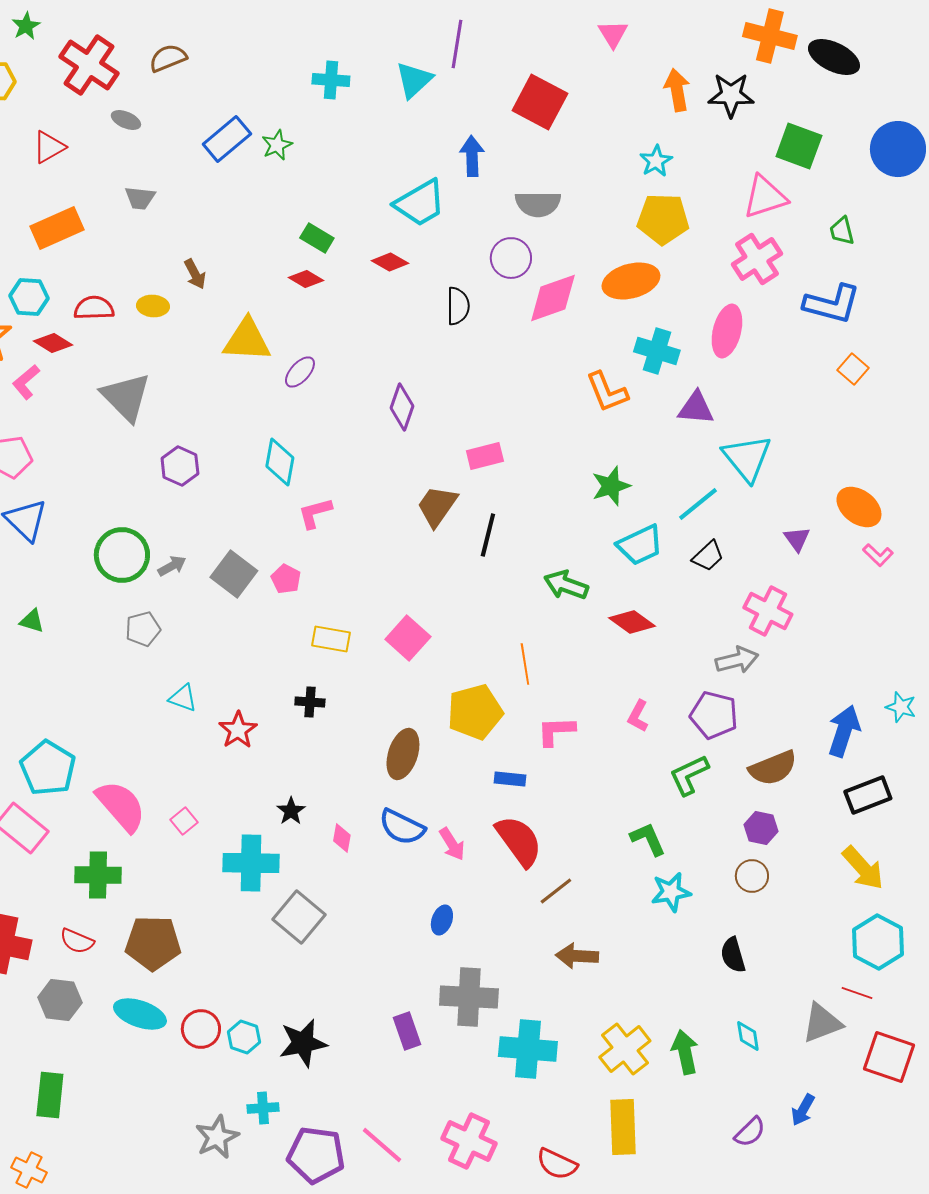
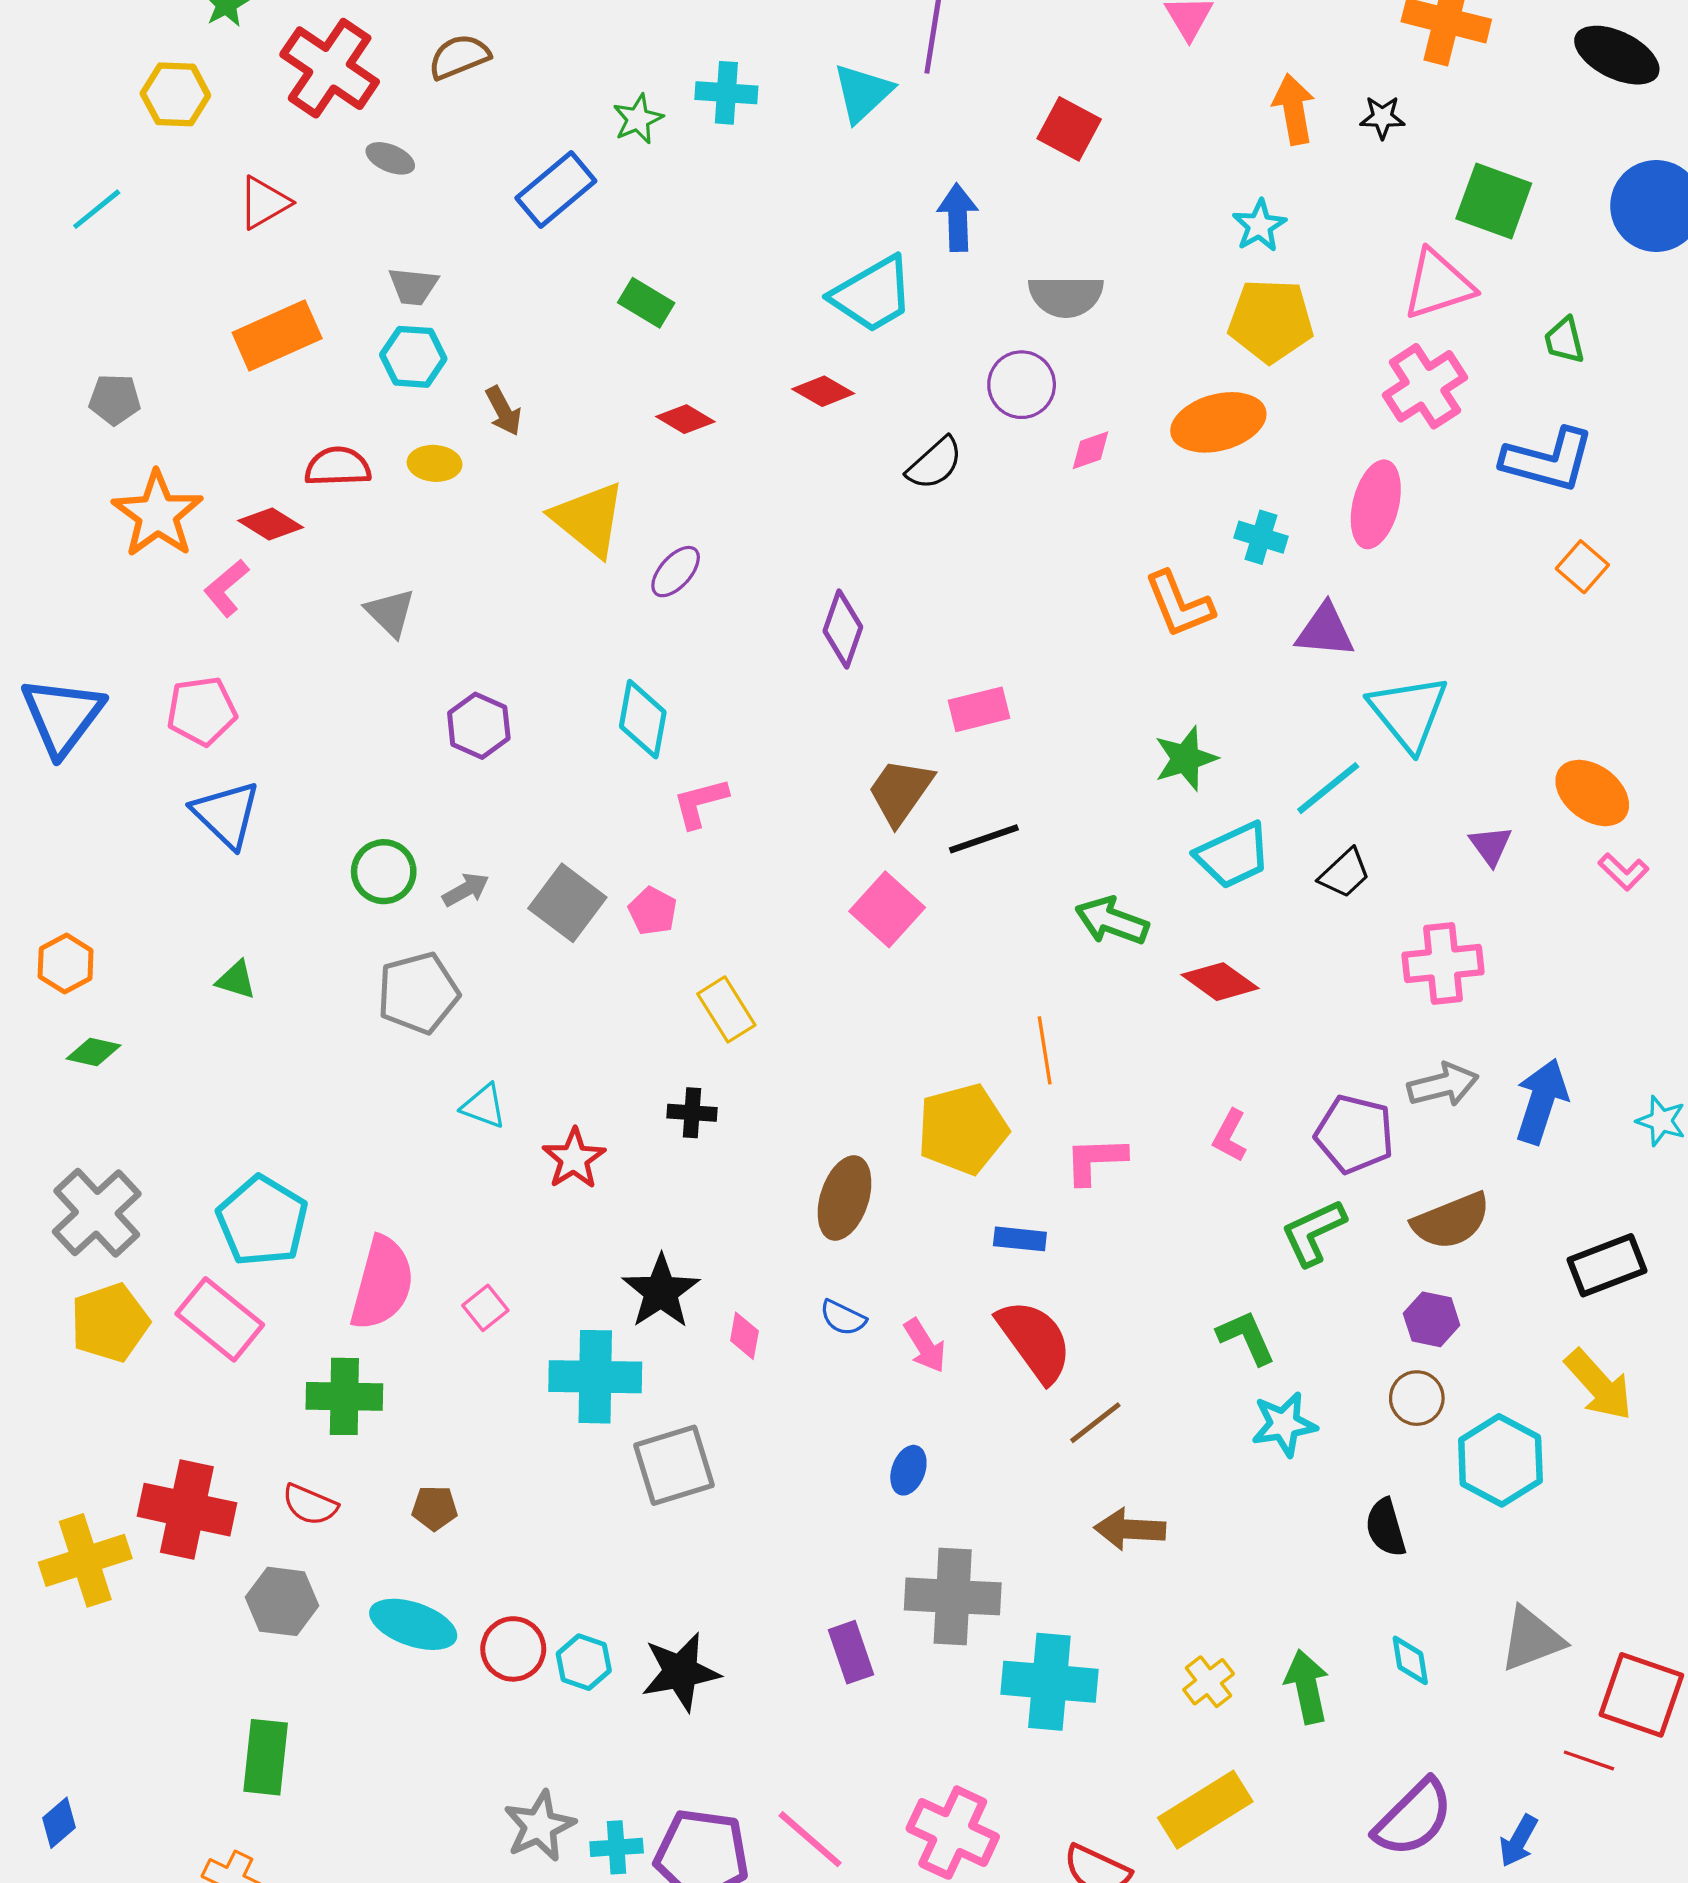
black ellipse: (834, 57) -> (1617, 55), moved
black star: (731, 95) -> (1382, 117), size x0.6
red square: (540, 102) -> (1069, 129), size x0.7
green star: (277, 145) -> (638, 119), moved
green rectangle: (317, 238) -> (646, 303), moved
cyan hexagon: (29, 297) -> (413, 357), moved
pink diamond: (553, 298) -> (1090, 450), size x0.5
black semicircle: (458, 306) -> (935, 463), turned 48
yellow triangle: (247, 340) -> (589, 519), turned 36
cyan cross: (657, 351) -> (1261, 537), size x0.7
gray triangle: (126, 397) -> (390, 613), size x0.6
black line: (488, 535) -> (984, 839), turned 57
green circle: (122, 555) -> (384, 872), size x0.7
pink cross: (768, 611) -> (1443, 964), turned -33
gray pentagon: (143, 629) -> (418, 993), size x1.4
pink square: (408, 638) -> (887, 909), moved
yellow rectangle: (331, 639) -> (726, 1009), turned 48
gray arrow: (737, 660) -> (1443, 1085), moved
blue arrow: (844, 731) -> (1541, 1101), moved
pink semicircle: (121, 806) -> (382, 1283), turned 56
black star: (291, 811) -> (661, 1291), size x1.6
blue semicircle: (402, 827) -> (843, 1318), size x0.6
gray square: (299, 917) -> (674, 1465), turned 33
cyan hexagon: (878, 942) -> (1500, 1460), moved
brown pentagon: (153, 943) -> (435, 1508), size x0.5
red line: (857, 993) -> (1589, 1760), moved
yellow cross: (625, 1049) -> (1209, 1682), size x0.6
cyan cross: (263, 1108) -> (617, 1847), moved
blue arrow: (803, 1110) -> (1518, 1841), moved
yellow rectangle: (623, 1127) -> (1205, 1810), turned 60
purple semicircle: (750, 1132) -> (1414, 1818), size x1.6

